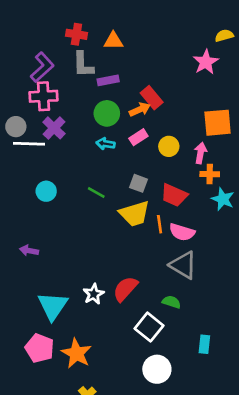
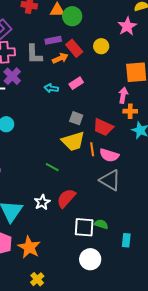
gray L-shape: (83, 65) -> (34, 54), moved
red rectangle: (152, 98) -> (74, 48), moved
orange arrow: (140, 109) -> (60, 58), moved
green circle: (107, 113) -> (72, 16), moved
yellow circle: (169, 146) -> (101, 46), moved
green line: (96, 193) -> (52, 167), moved
green semicircle: (171, 302) -> (101, 224), moved
white square: (149, 327) -> (84, 227), turned -35

